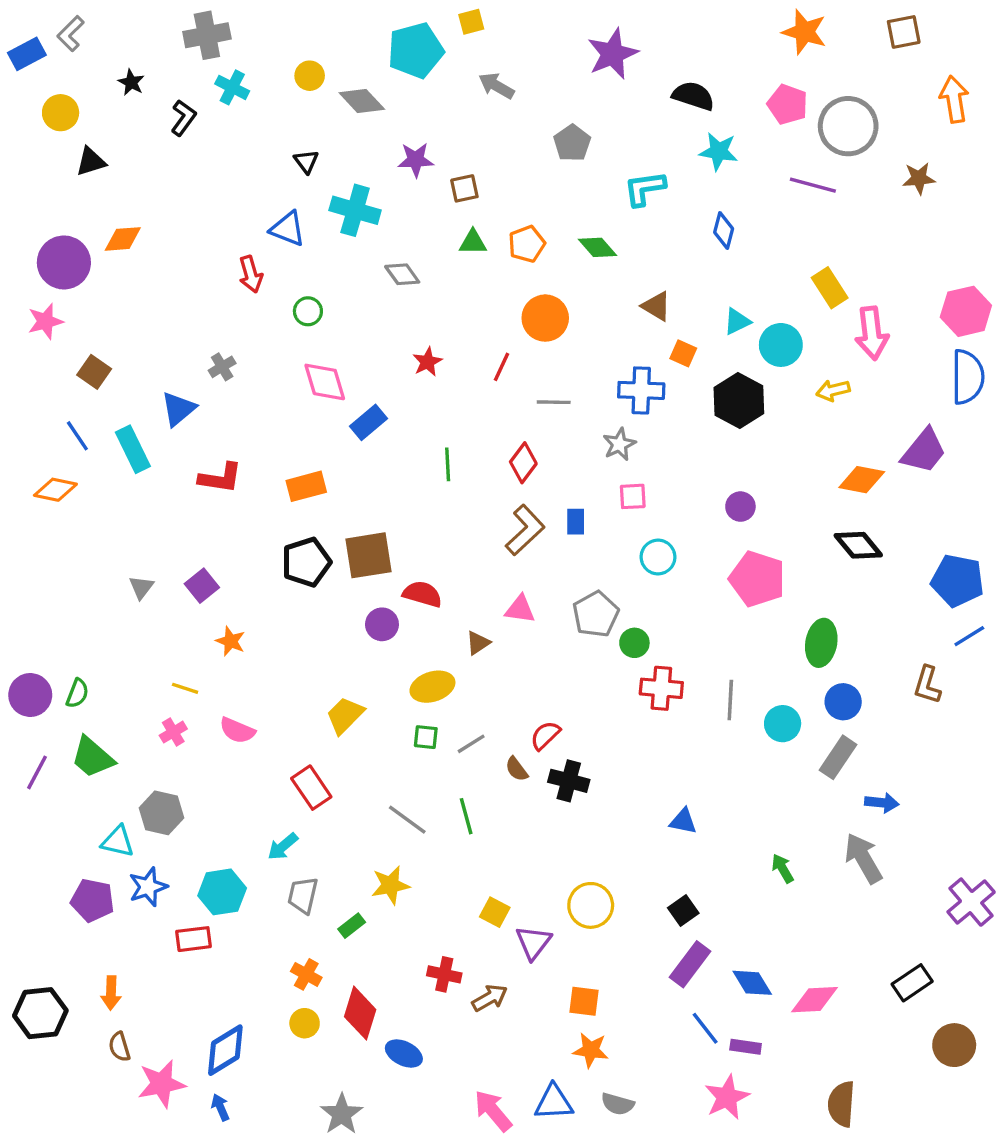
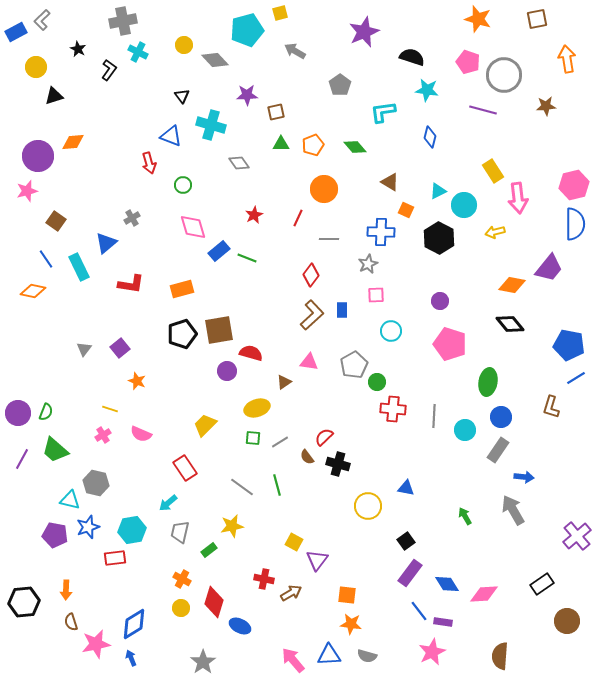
green line: (448, 464) -> (247, 258), moved, turned -66
yellow circle: (591, 905) -> (368, 506), moved

